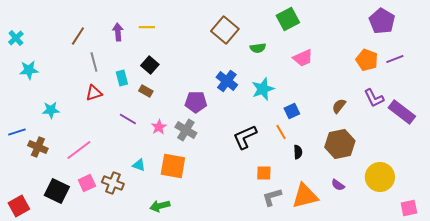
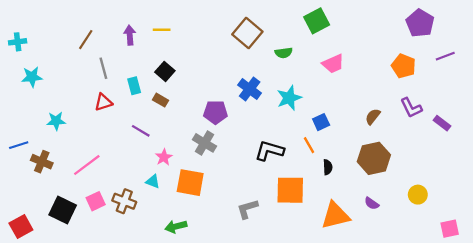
cyan cross: (16, 38) -> (18, 42), turned 35
purple line: (395, 59) -> (445, 56), moved
purple rectangle: (402, 112) -> (442, 123), size x0.6
pink star: (159, 127) -> (164, 157), moved
black L-shape: (245, 137) -> (269, 151), turned 40
orange square: (264, 173) -> (290, 190), size x1.8
yellow circle: (380, 177) -> (418, 195), size x0.6
gray L-shape: (272, 197) -> (247, 209), moved

